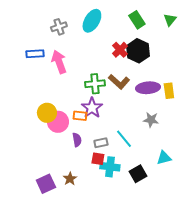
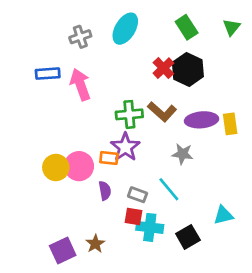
yellow circle: (47, 113) -> (56, 167), moved
gray star: (151, 120) -> (182, 154), moved
gray rectangle: (101, 143) -> (138, 195), turned 32

